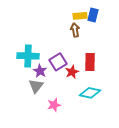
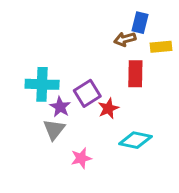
yellow rectangle: (80, 16) -> (161, 47), moved
brown arrow: (75, 30) -> (125, 39), moved, turned -96
red rectangle: (90, 62) -> (135, 74), moved

